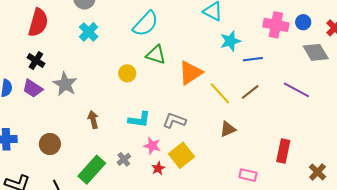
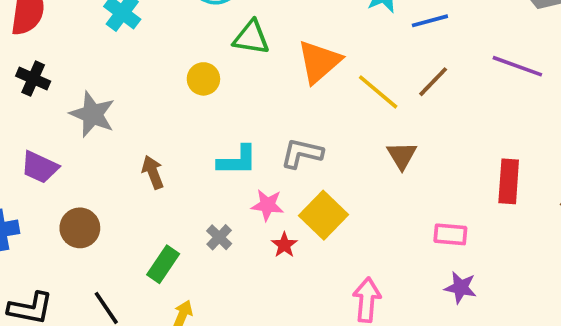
purple trapezoid: (33, 88) -> (40, 167), moved
brown triangle: (228, 129) -> (402, 155), turned -30
green rectangle: (92, 170) -> (163, 264), size x0.7

